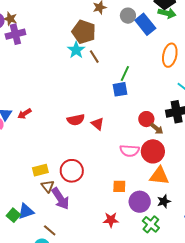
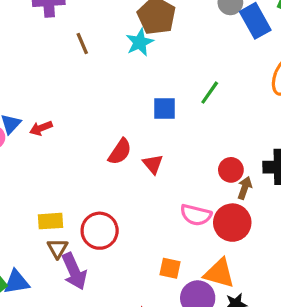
brown line: (94, 57) -> (82, 43), moved
blue square: (120, 89) -> (164, 109), moved
red semicircle: (76, 120) -> (120, 152), turned -54
brown arrow: (157, 129) -> (245, 188), turned -120
orange triangle: (159, 176) -> (219, 273), moved

